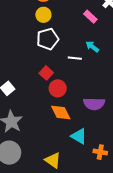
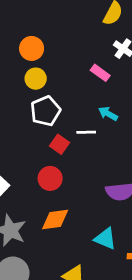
red square: (46, 73) -> (60, 144), moved
red circle: (58, 88) -> (50, 178), moved
orange diamond: (61, 113) -> (55, 220), moved, turned -65

